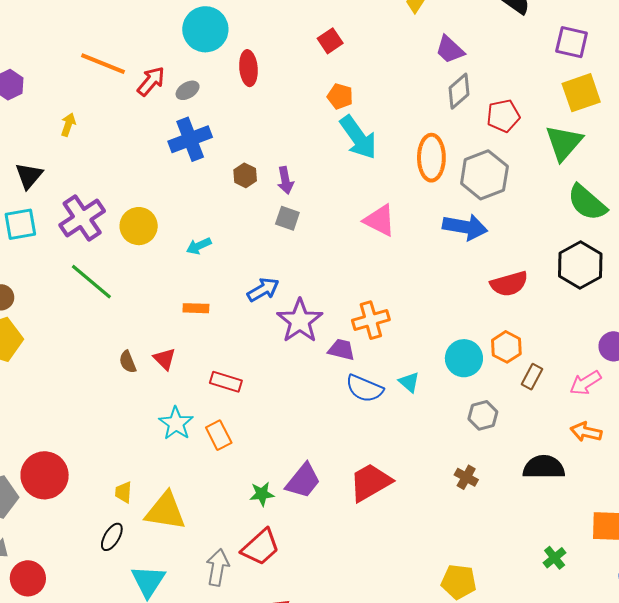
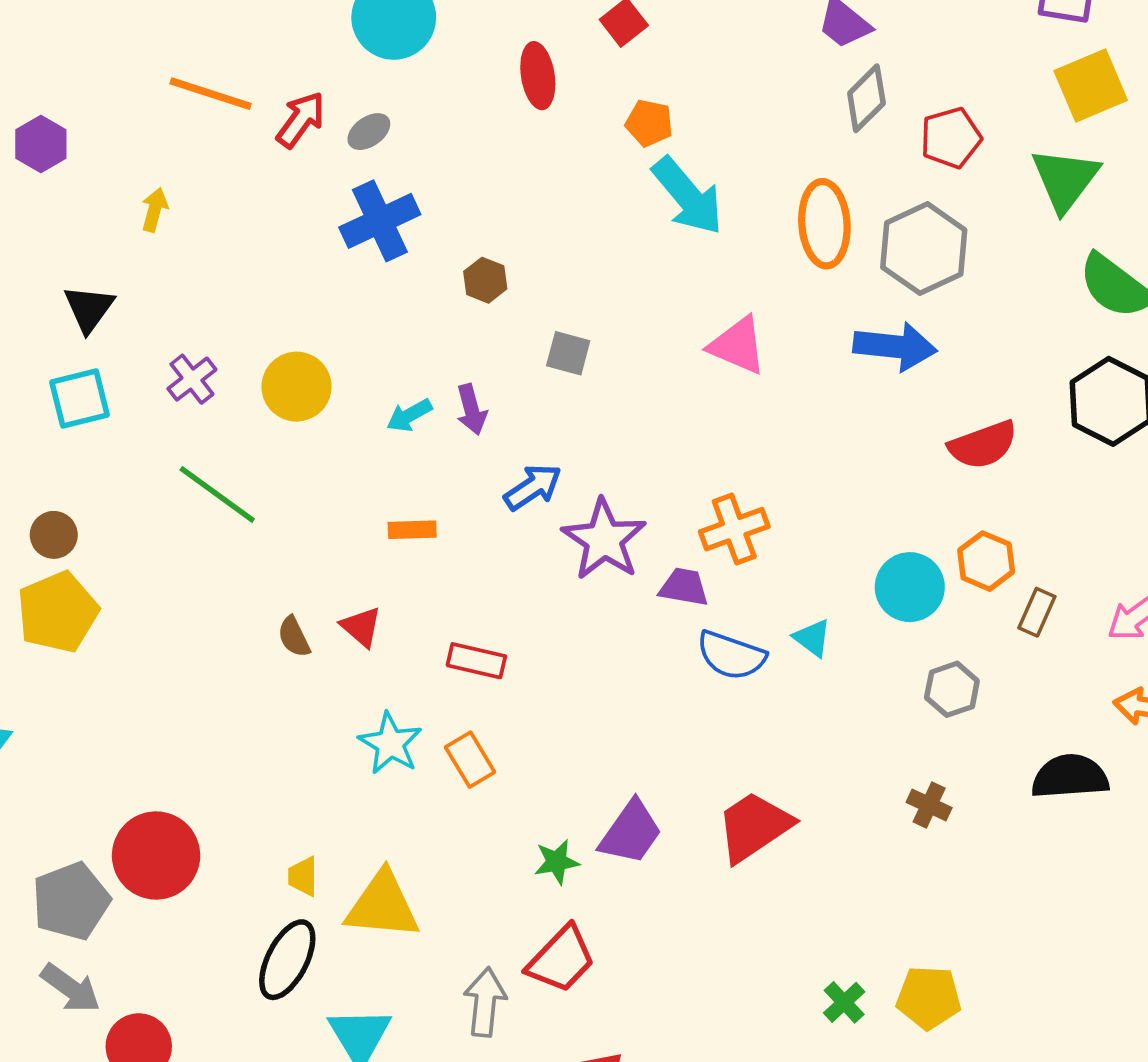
red ellipse: (248, 68) -> (538, 76), moved
purple arrow: (285, 180) -> (471, 410), moved
purple cross: (82, 218) -> (192, 379), size x0.6
black ellipse: (112, 537) -> (287, 960), size x1.5
green cross: (555, 558) -> (844, 1002), moved

